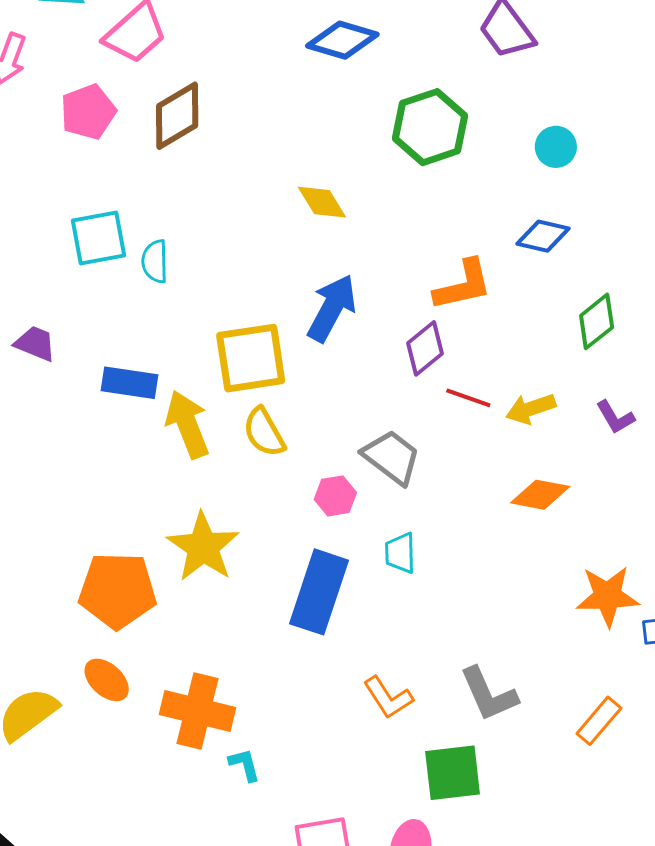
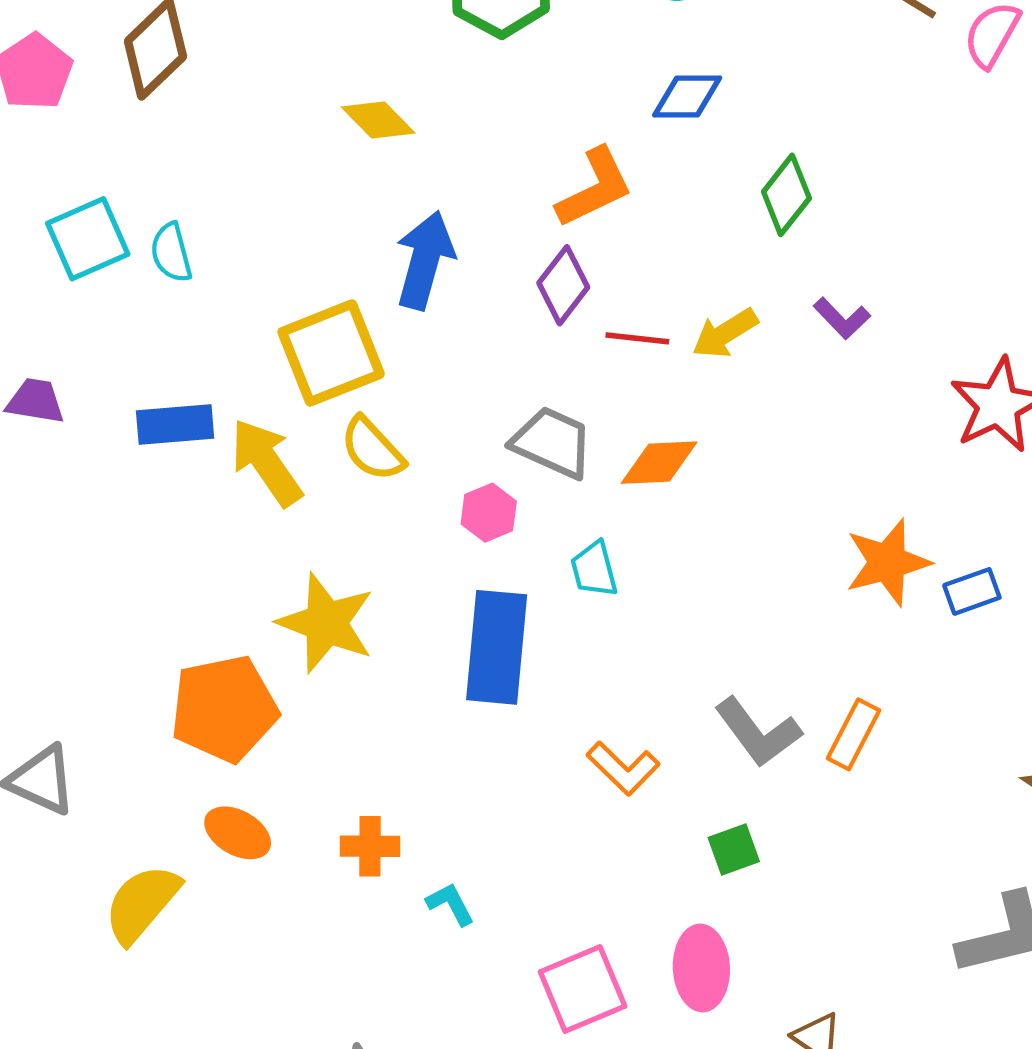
orange diamond: (540, 495) -> (659, 463), moved
orange cross: (198, 711) -> (370, 846), size x0.6
orange rectangle: (599, 721) -> (854, 734), moved
green square: (453, 773) -> (734, 849), size x0.6

